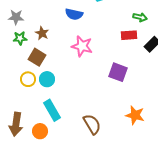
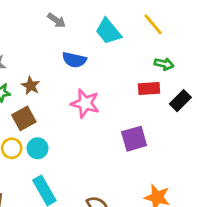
brown square: (37, 57) -> (24, 118), turned 30
purple square: (118, 72) -> (134, 139), turned -36

